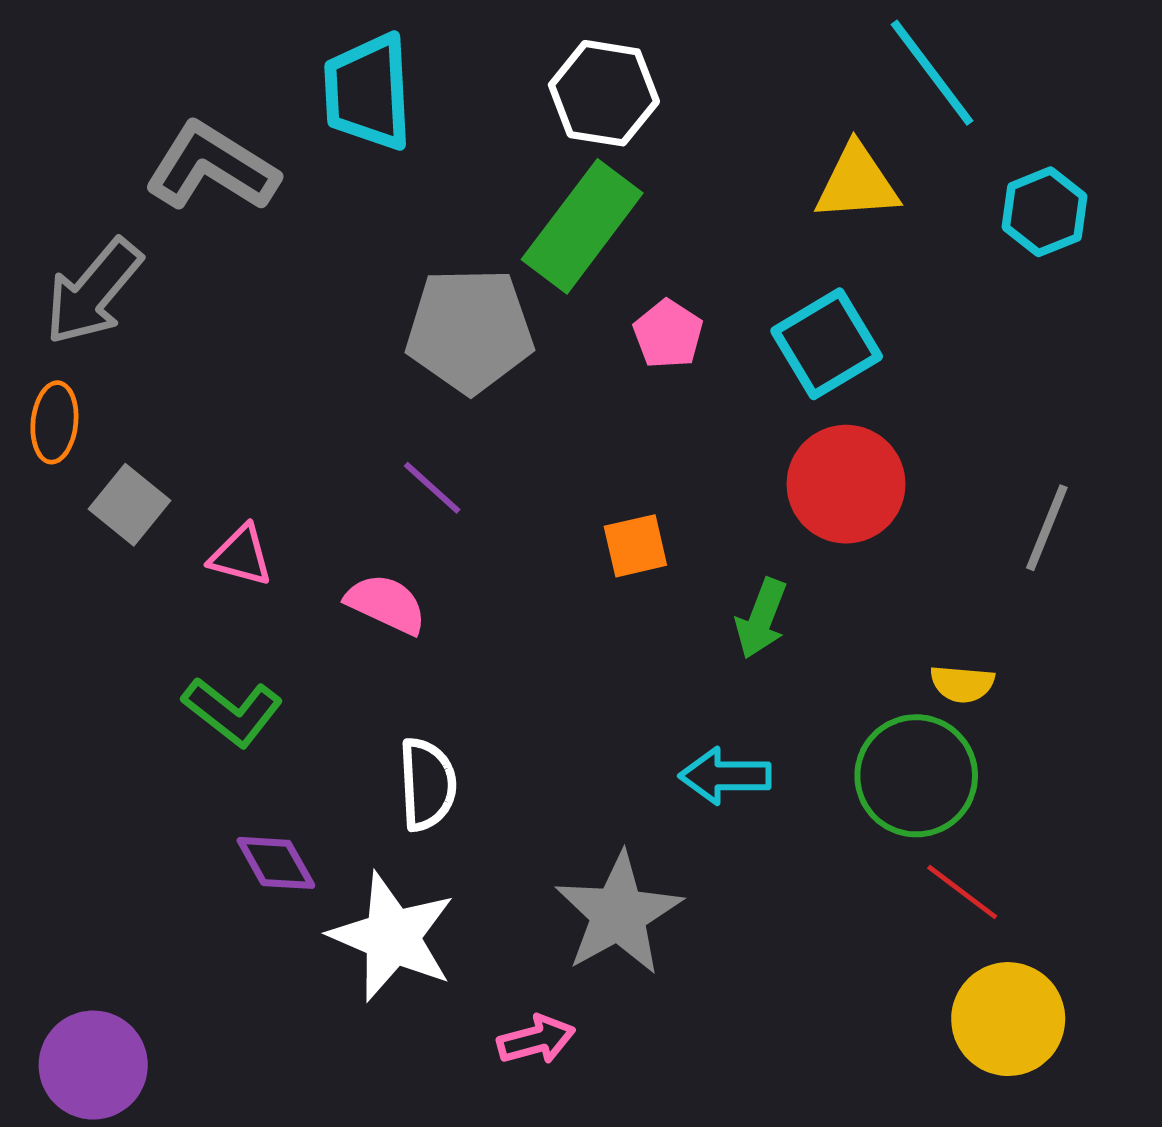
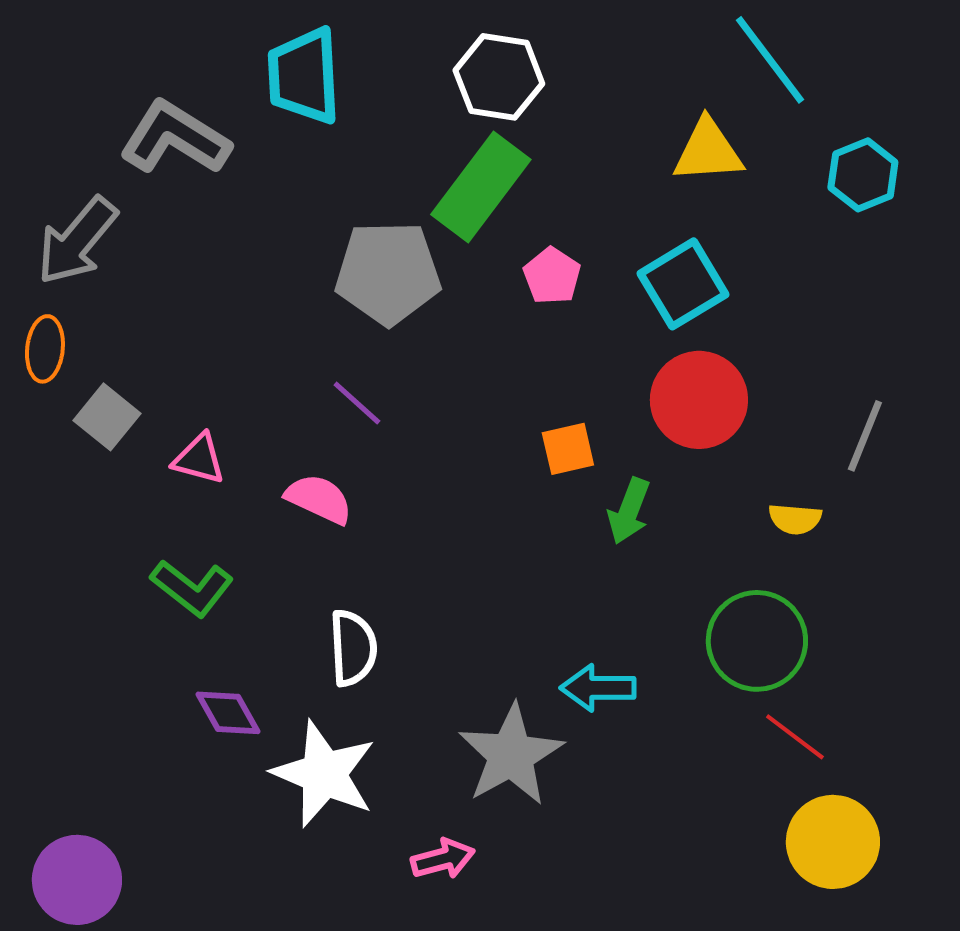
orange square: (635, 546) -> (568, 449), moved
yellow semicircle: (962, 684) -> (795, 519), moved
cyan arrow: (725, 776) -> (598, 688), moved

